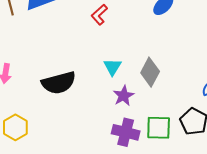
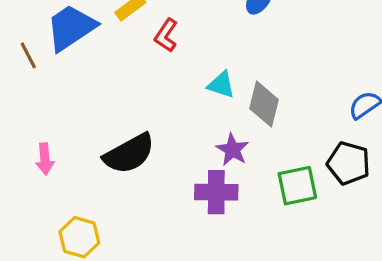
cyan triangle: (112, 67) -> (221, 85), moved, turned -30
purple cross: (126, 132) -> (216, 192), moved

